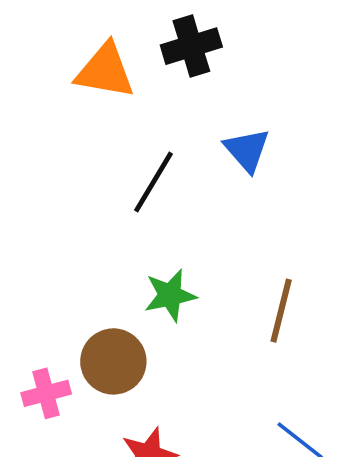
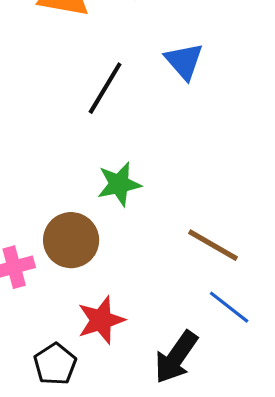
brown line: (281, 311) -> (213, 245), moved, turned -74

